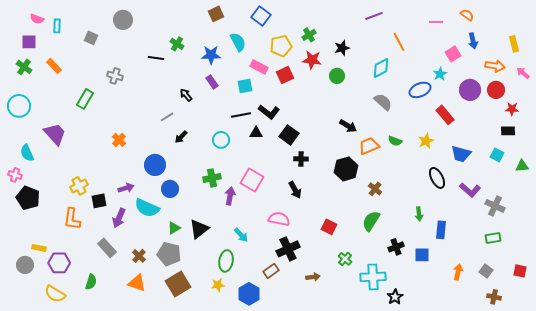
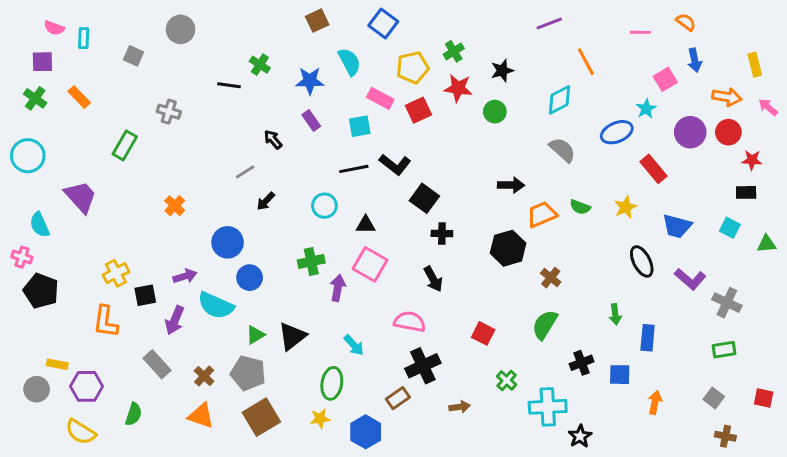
black arrow: (348, 126) -> (511, 185), turned -30
black triangle: (256, 133) -> (366, 225), moved
orange arrow: (458, 272) -> (655, 402), moved

